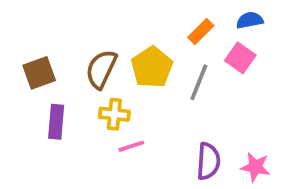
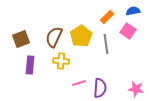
gray line: (199, 82) -> (106, 44), turned -30
pink line: (131, 146) -> (79, 83), moved
purple semicircle: (208, 161) -> (100, 88), moved

